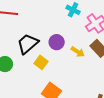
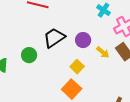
yellow square: (41, 62) -> (77, 67), moved

